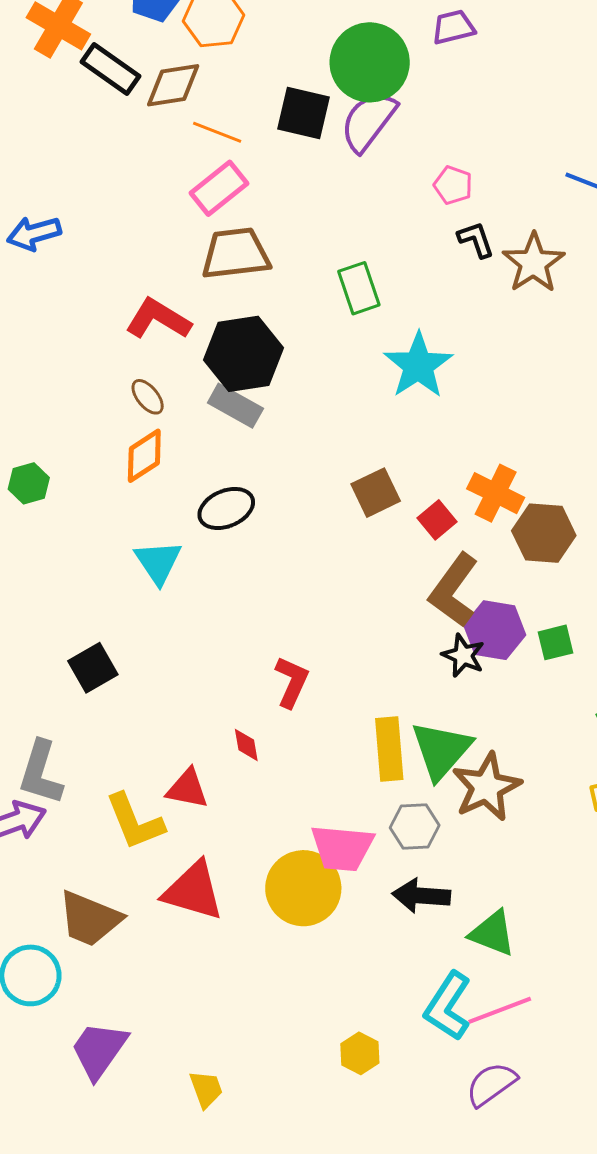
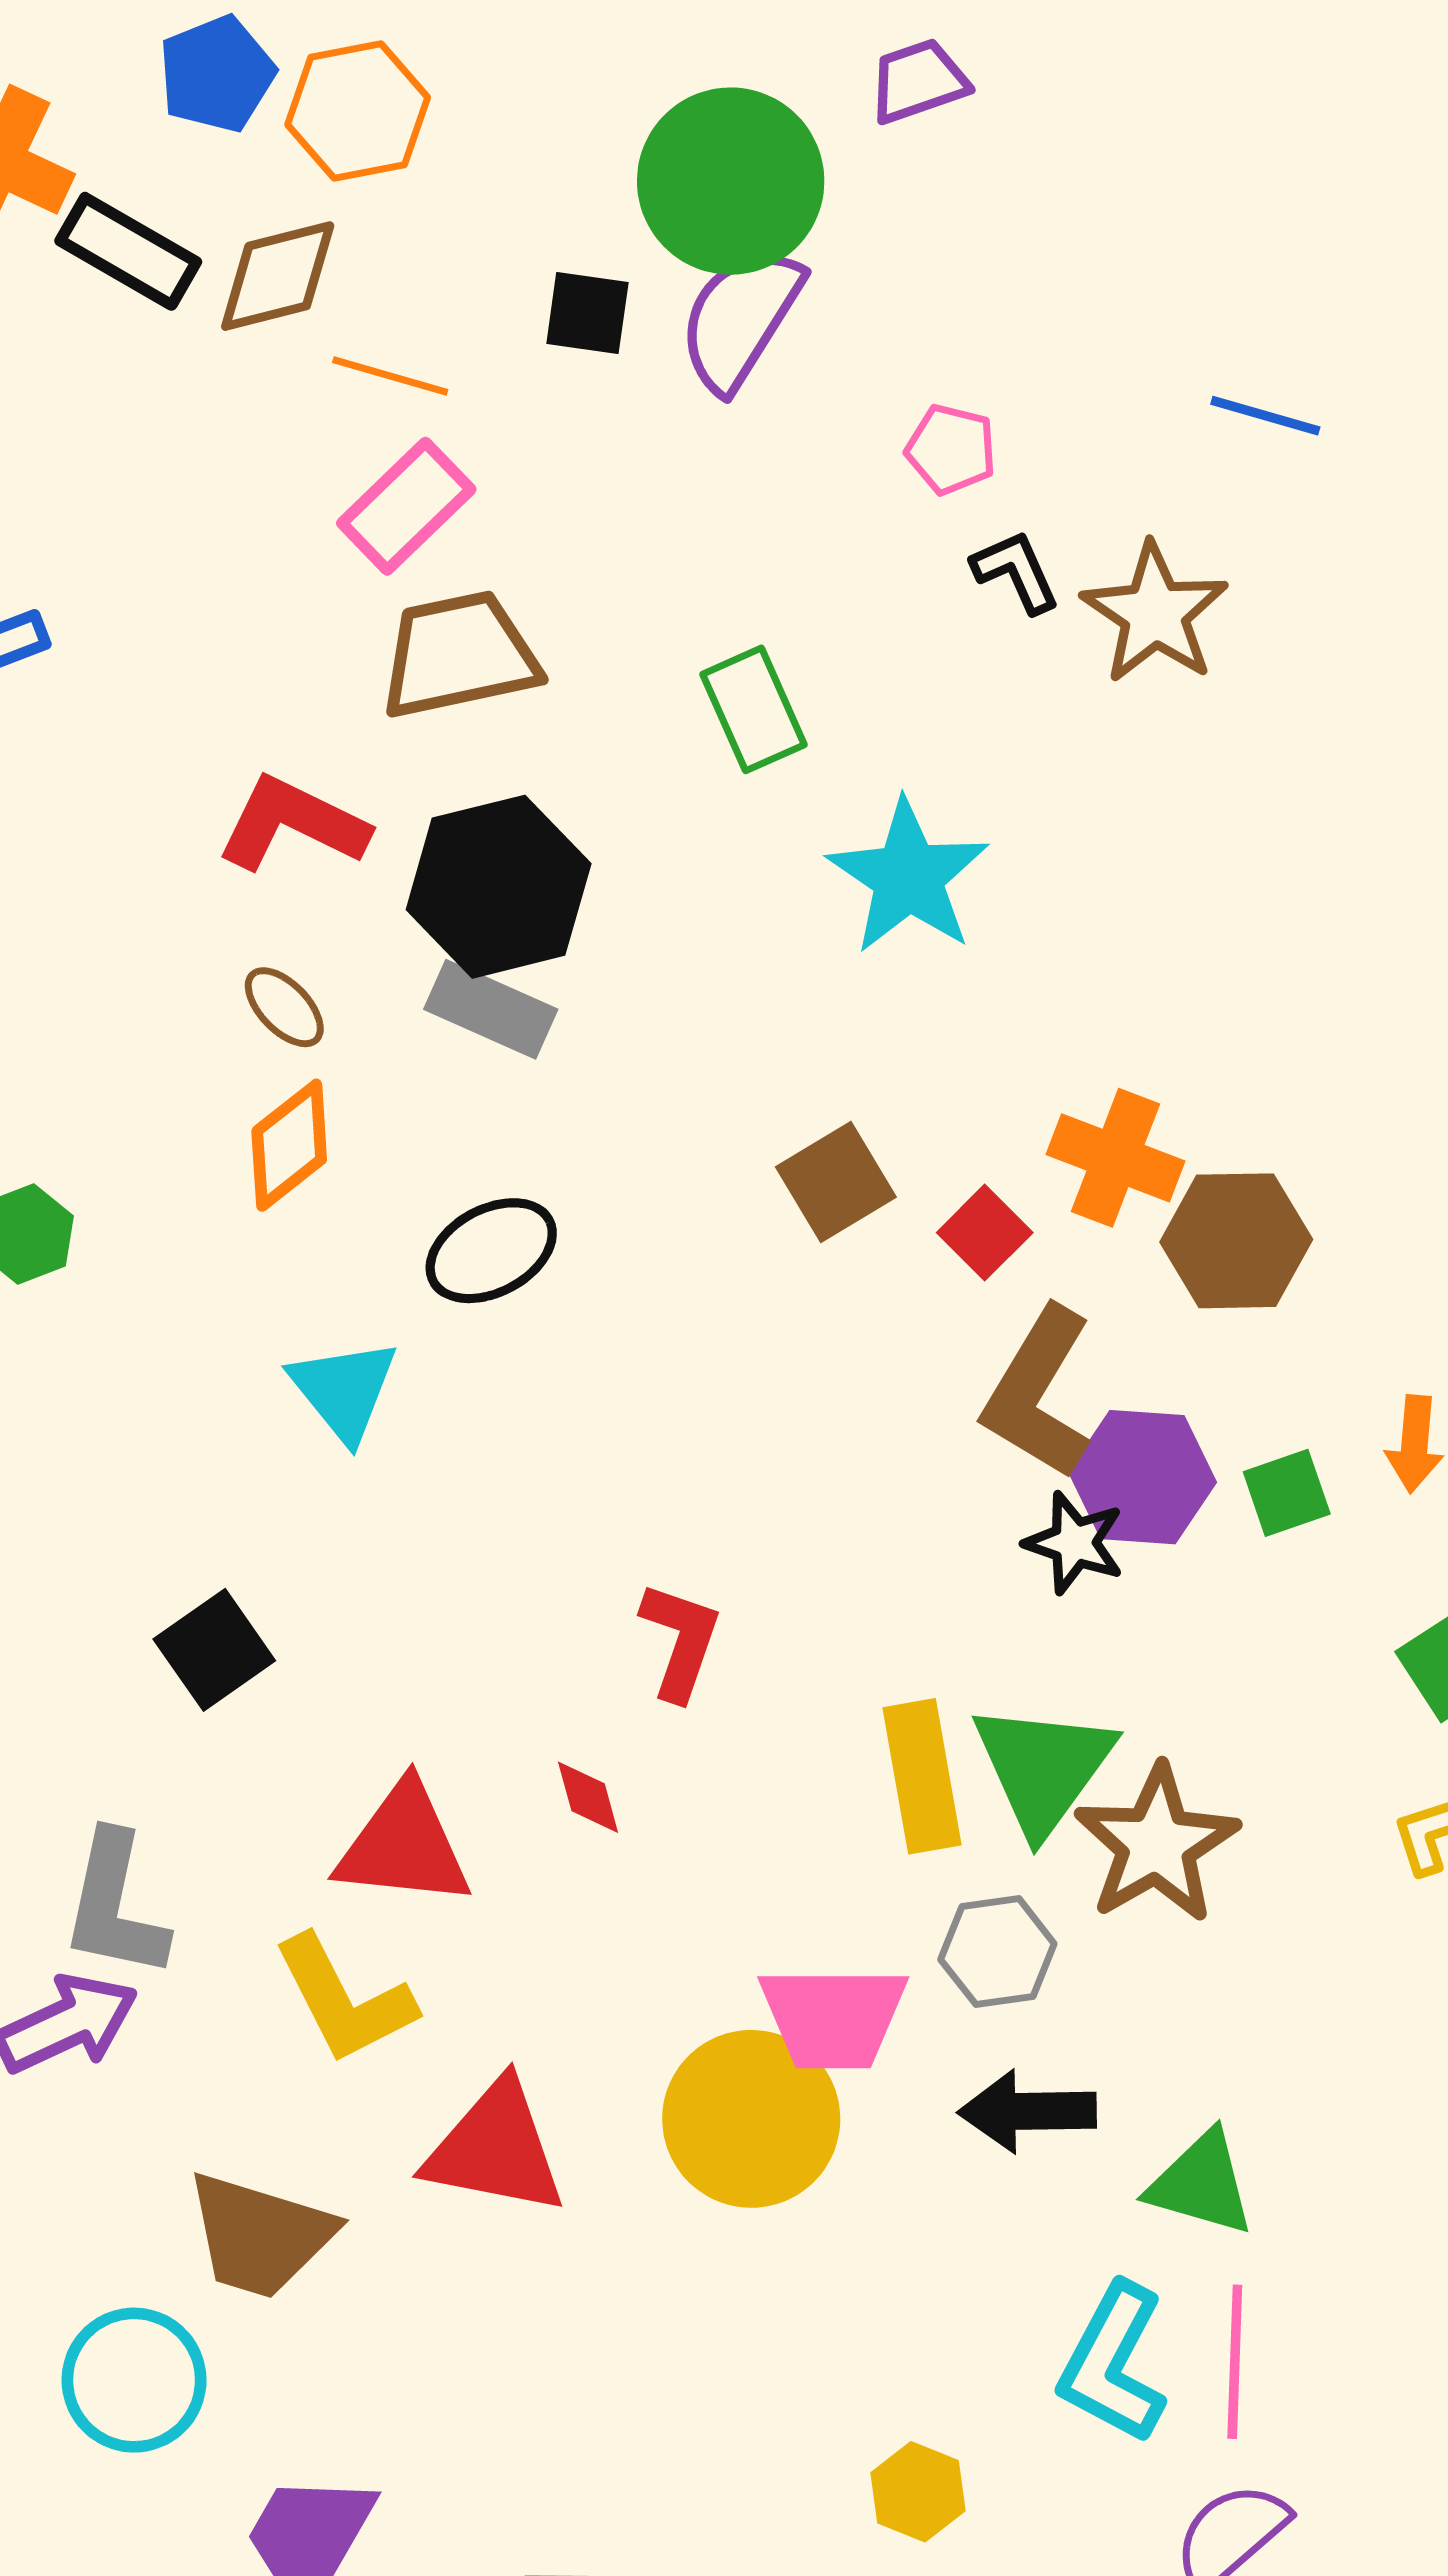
black square: (304, 113) -> (587, 313), size x0.7
red triangle: (187, 789) -> (404, 1845), moved, size x1.4
pink line: (500, 1010) -> (1235, 2362), turned -62

